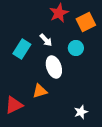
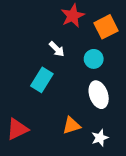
cyan rectangle: (22, 49) -> (42, 80), moved
white ellipse: (54, 67) -> (99, 95), moved
orange triangle: (40, 91) -> (71, 125), moved

